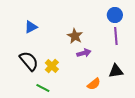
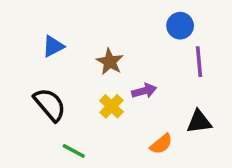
blue circle: (115, 15) -> (180, 26), moved
brown star: (75, 36) -> (110, 62), moved
yellow cross: (52, 66) -> (111, 106), moved

